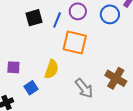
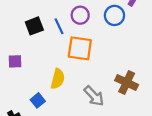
blue line: (57, 20) -> (59, 26), turned -42
purple square: (13, 67) -> (15, 61), moved

